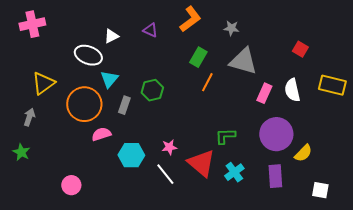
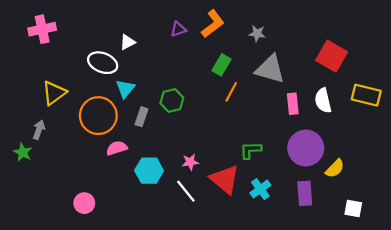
purple triangle: (150, 30) -> (178, 29), moved, turned -42
red square: (300, 49) -> (332, 56), size x1.8
pink rectangle: (264, 93) -> (293, 104), turned -30
green star: (21, 152) -> (23, 152), moved

